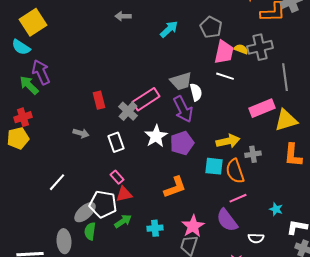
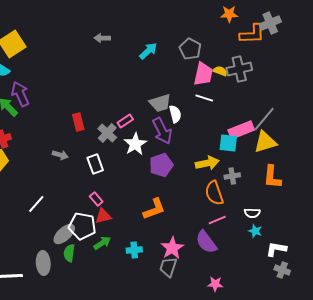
gray line: (285, 77) -> (264, 119), moved, turned 48
pink rectangle: (146, 99) -> (125, 121), size x0.6
white star: (156, 136) -> (135, 144), moved
cyan square: (214, 166) -> (228, 143), moved
white semicircle: (256, 238) -> (252, 213), moved

